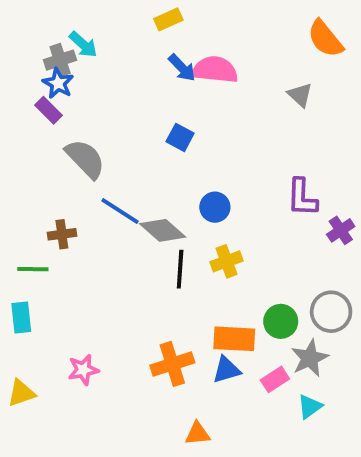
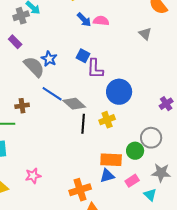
pink semicircle: (215, 70) -> (101, 21), size x0.7
blue star: (58, 83) -> (49, 59), moved
purple L-shape: (302, 197) -> (95, 69), moved
blue circle: (215, 207) -> (119, 92), moved, size x1.6
gray circle: (331, 312) -> (151, 138), moved
gray star: (310, 358) -> (161, 173), moved, turned 30
orange cross: (172, 364) -> (80, 190), moved
cyan triangle: (310, 407) -> (150, 195), turned -40

